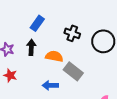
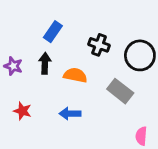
gray rectangle: (73, 71) -> (120, 91), moved
red star: (10, 75) -> (22, 111), moved

